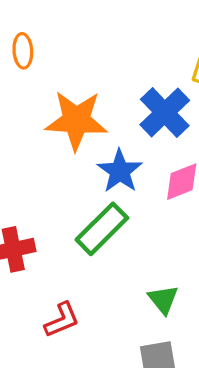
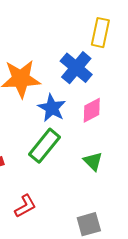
green triangle: (163, 300) -> (93, 161), moved

